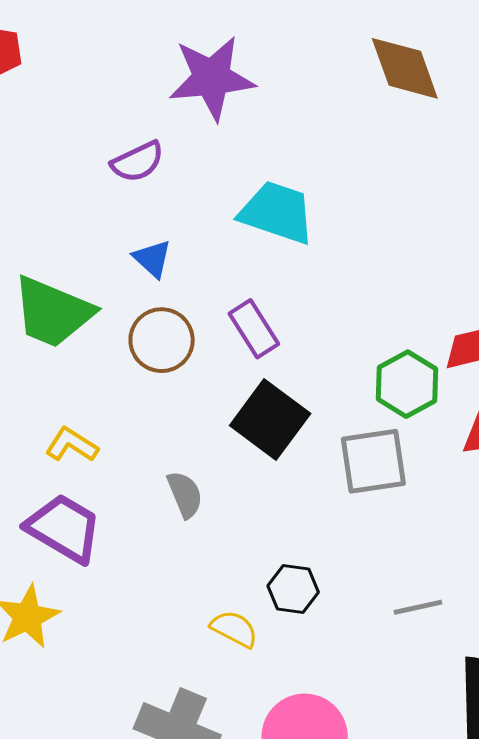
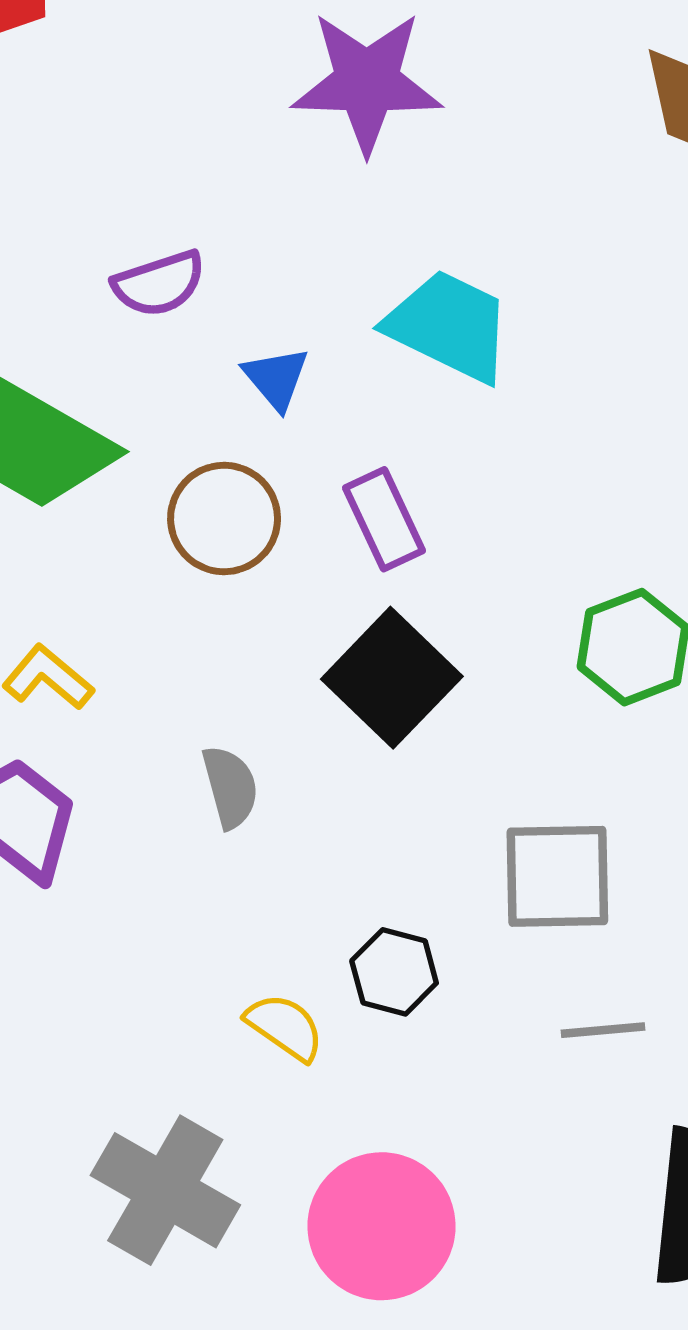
purple semicircle: (137, 162) -> (159, 284), moved
blue triangle: (152, 259) -> (276, 378), moved
gray square: (373, 461) -> (557, 876), moved

